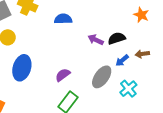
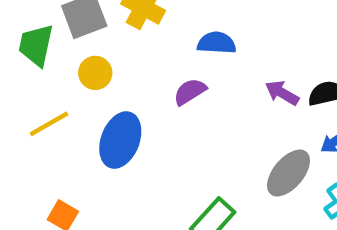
purple semicircle: (63, 75) -> (190, 92), moved

